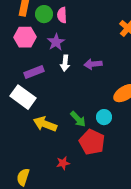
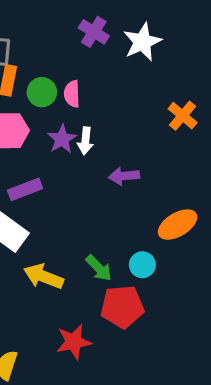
white arrow: (65, 63) -> (85, 141), moved
red pentagon: (92, 142) -> (122, 307), turned -30
red star: (63, 163) -> (74, 342), size x1.5

